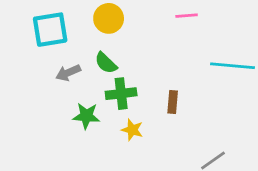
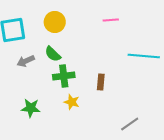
green star: (86, 116) -> (31, 108), moved

